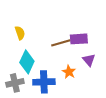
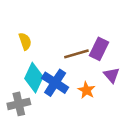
purple rectangle: (79, 39) -> (99, 49), turned -60
blue cross: (44, 82) -> (55, 83), moved, turned 35

